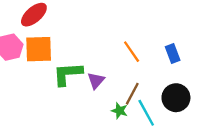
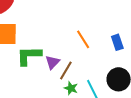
brown line: (132, 94) -> (66, 70), moved

